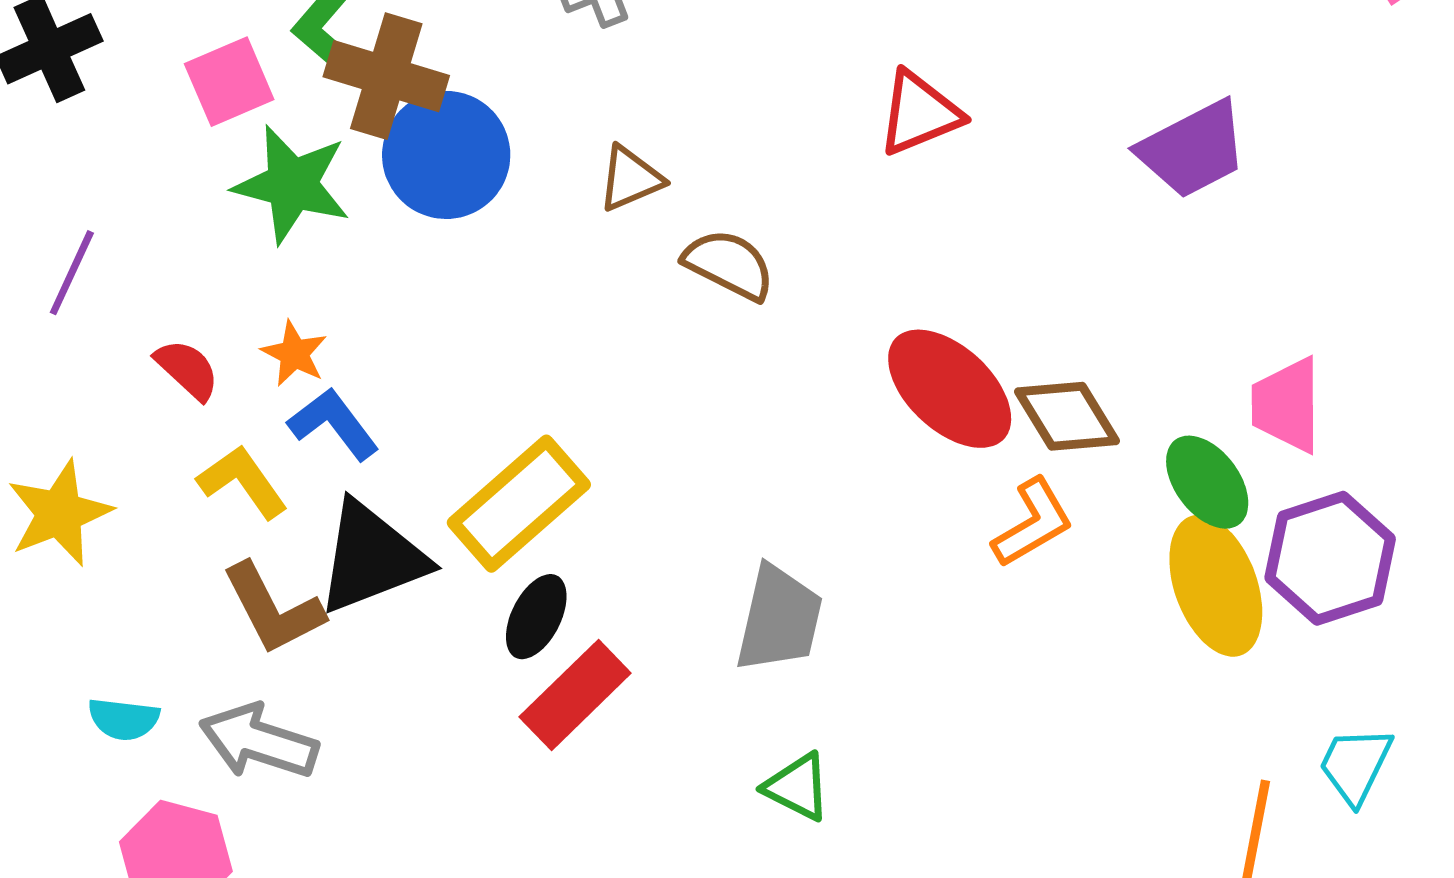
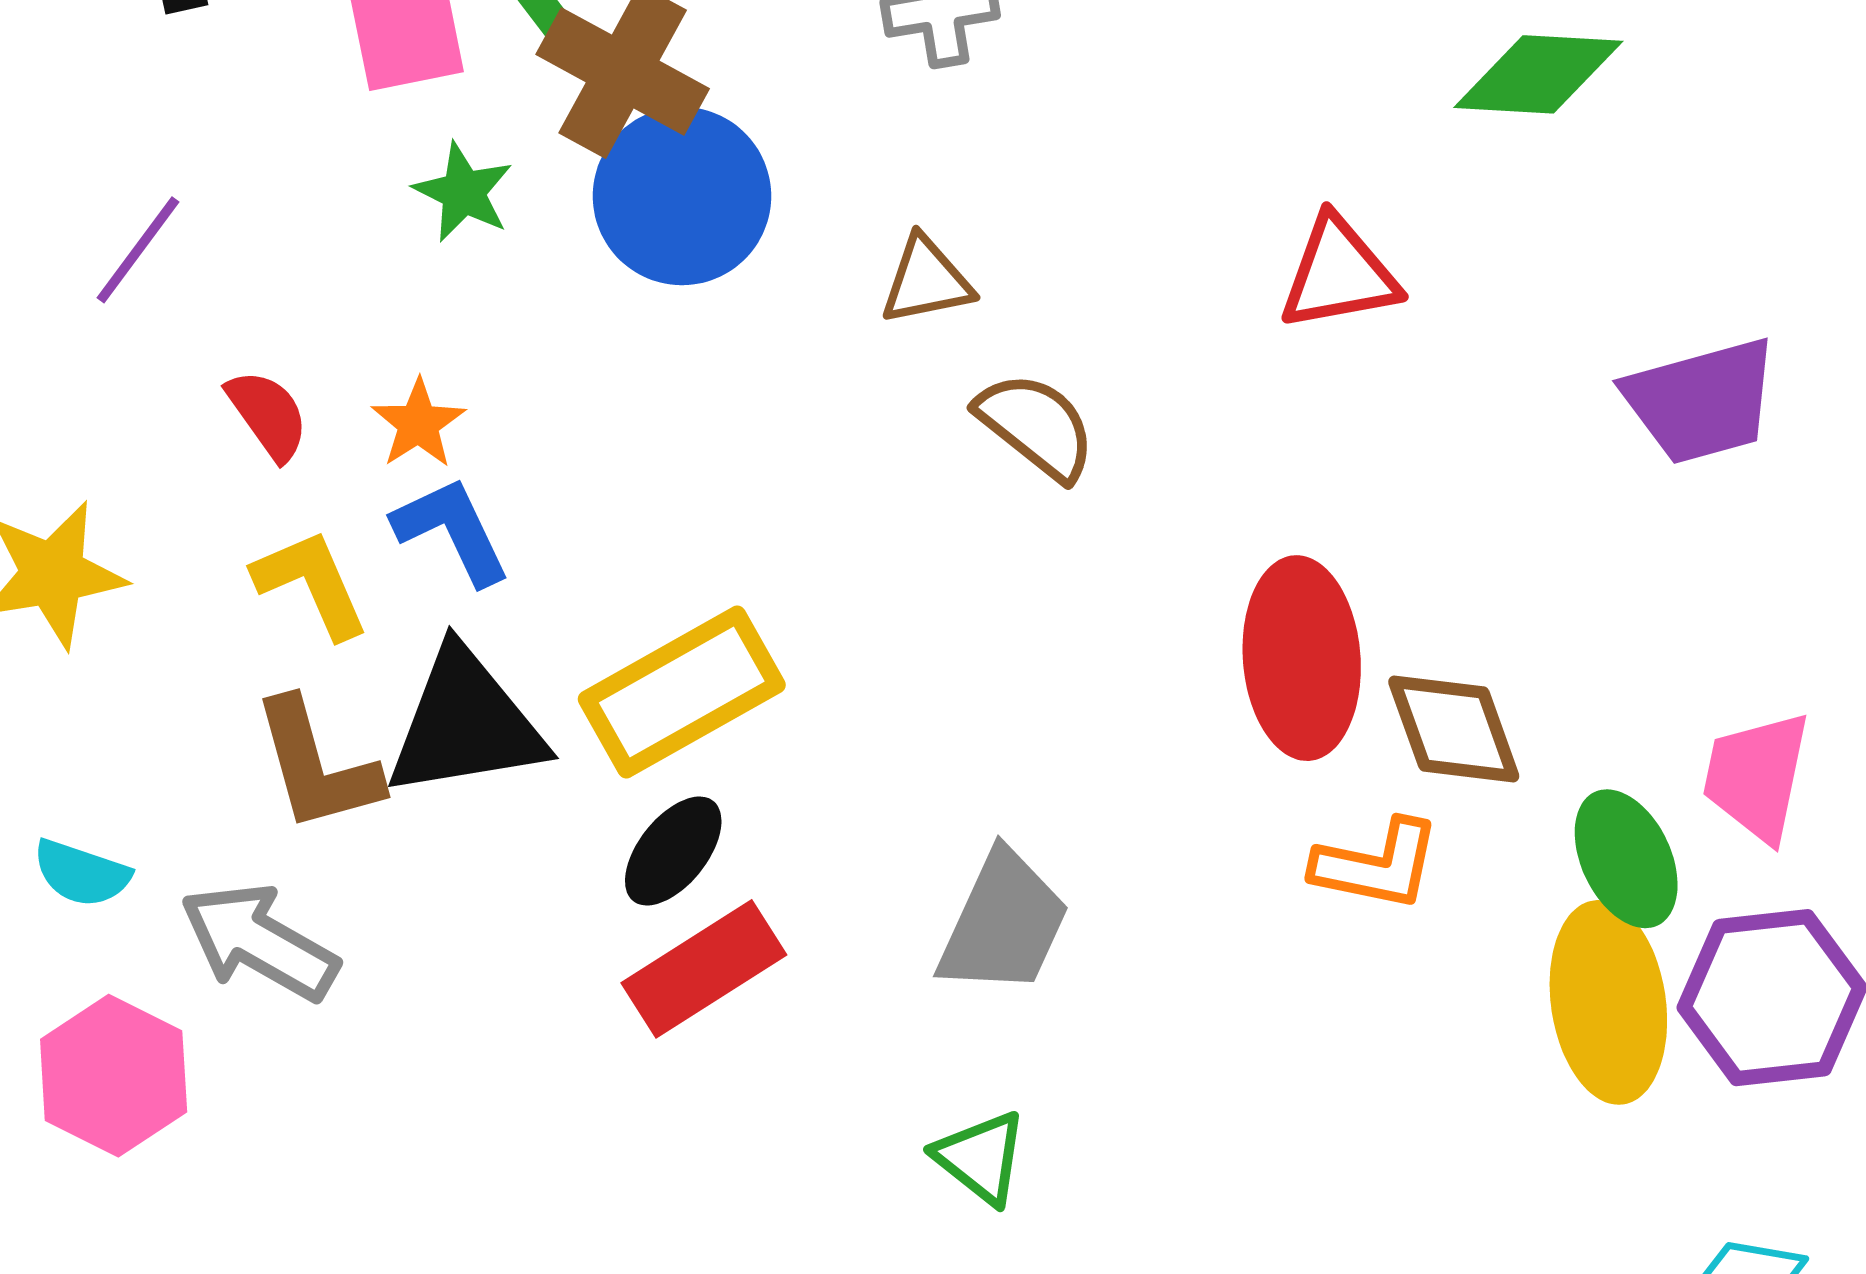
green star: (292, 184) -> (463, 192), size x0.6
red ellipse: (950, 389) -> (1302, 658), turned 31
orange L-shape: (1033, 523) -> (1377, 865), turned 30

